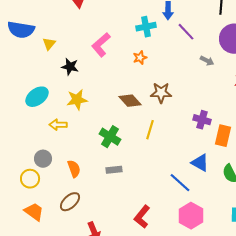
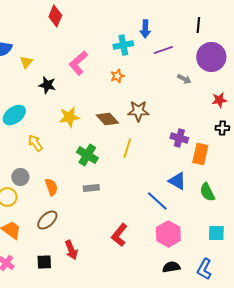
purple line: (186, 32) -> (163, 50), turned -66
yellow star: (77, 100) -> (69, 117), moved
yellow arrow: (58, 125) -> (35, 143), turned 54

